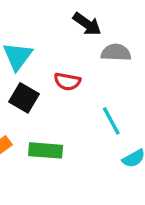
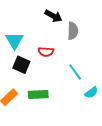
gray semicircle: (116, 53) -> (73, 31), turned 96

